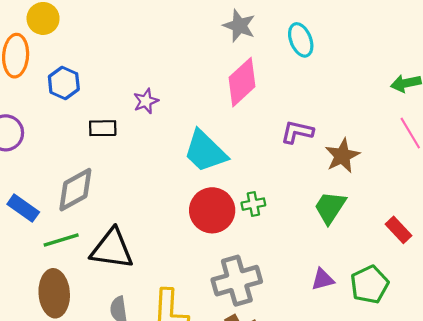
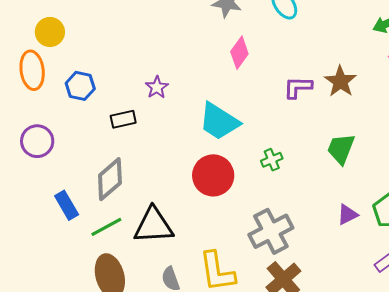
pink diamond: (242, 82) -> (239, 53), size x0.7
brown star: (342, 156) -> (340, 81), moved
blue rectangle: (23, 208) -> (67, 205), turned 36
red circle: (212, 210) -> (213, 175), moved

